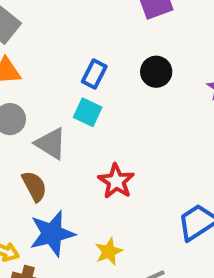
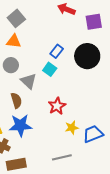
black circle: (156, 72) -> (87, 56), size x1.6
yellow star: (109, 251) -> (72, 128), moved

